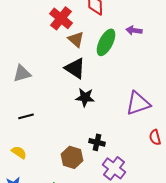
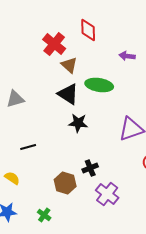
green ellipse: (106, 42) -> (99, 85), moved, turned 72
black line: (26, 116) -> (28, 147), moved
black cross: (97, 142) -> (90, 168), turned -35

